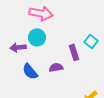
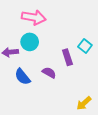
purple semicircle: (56, 67) -> (49, 73), turned 40

